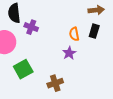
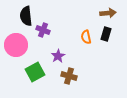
purple star: (69, 53) -> (58, 56), moved
brown cross: (55, 83) -> (69, 76), moved, turned 35

